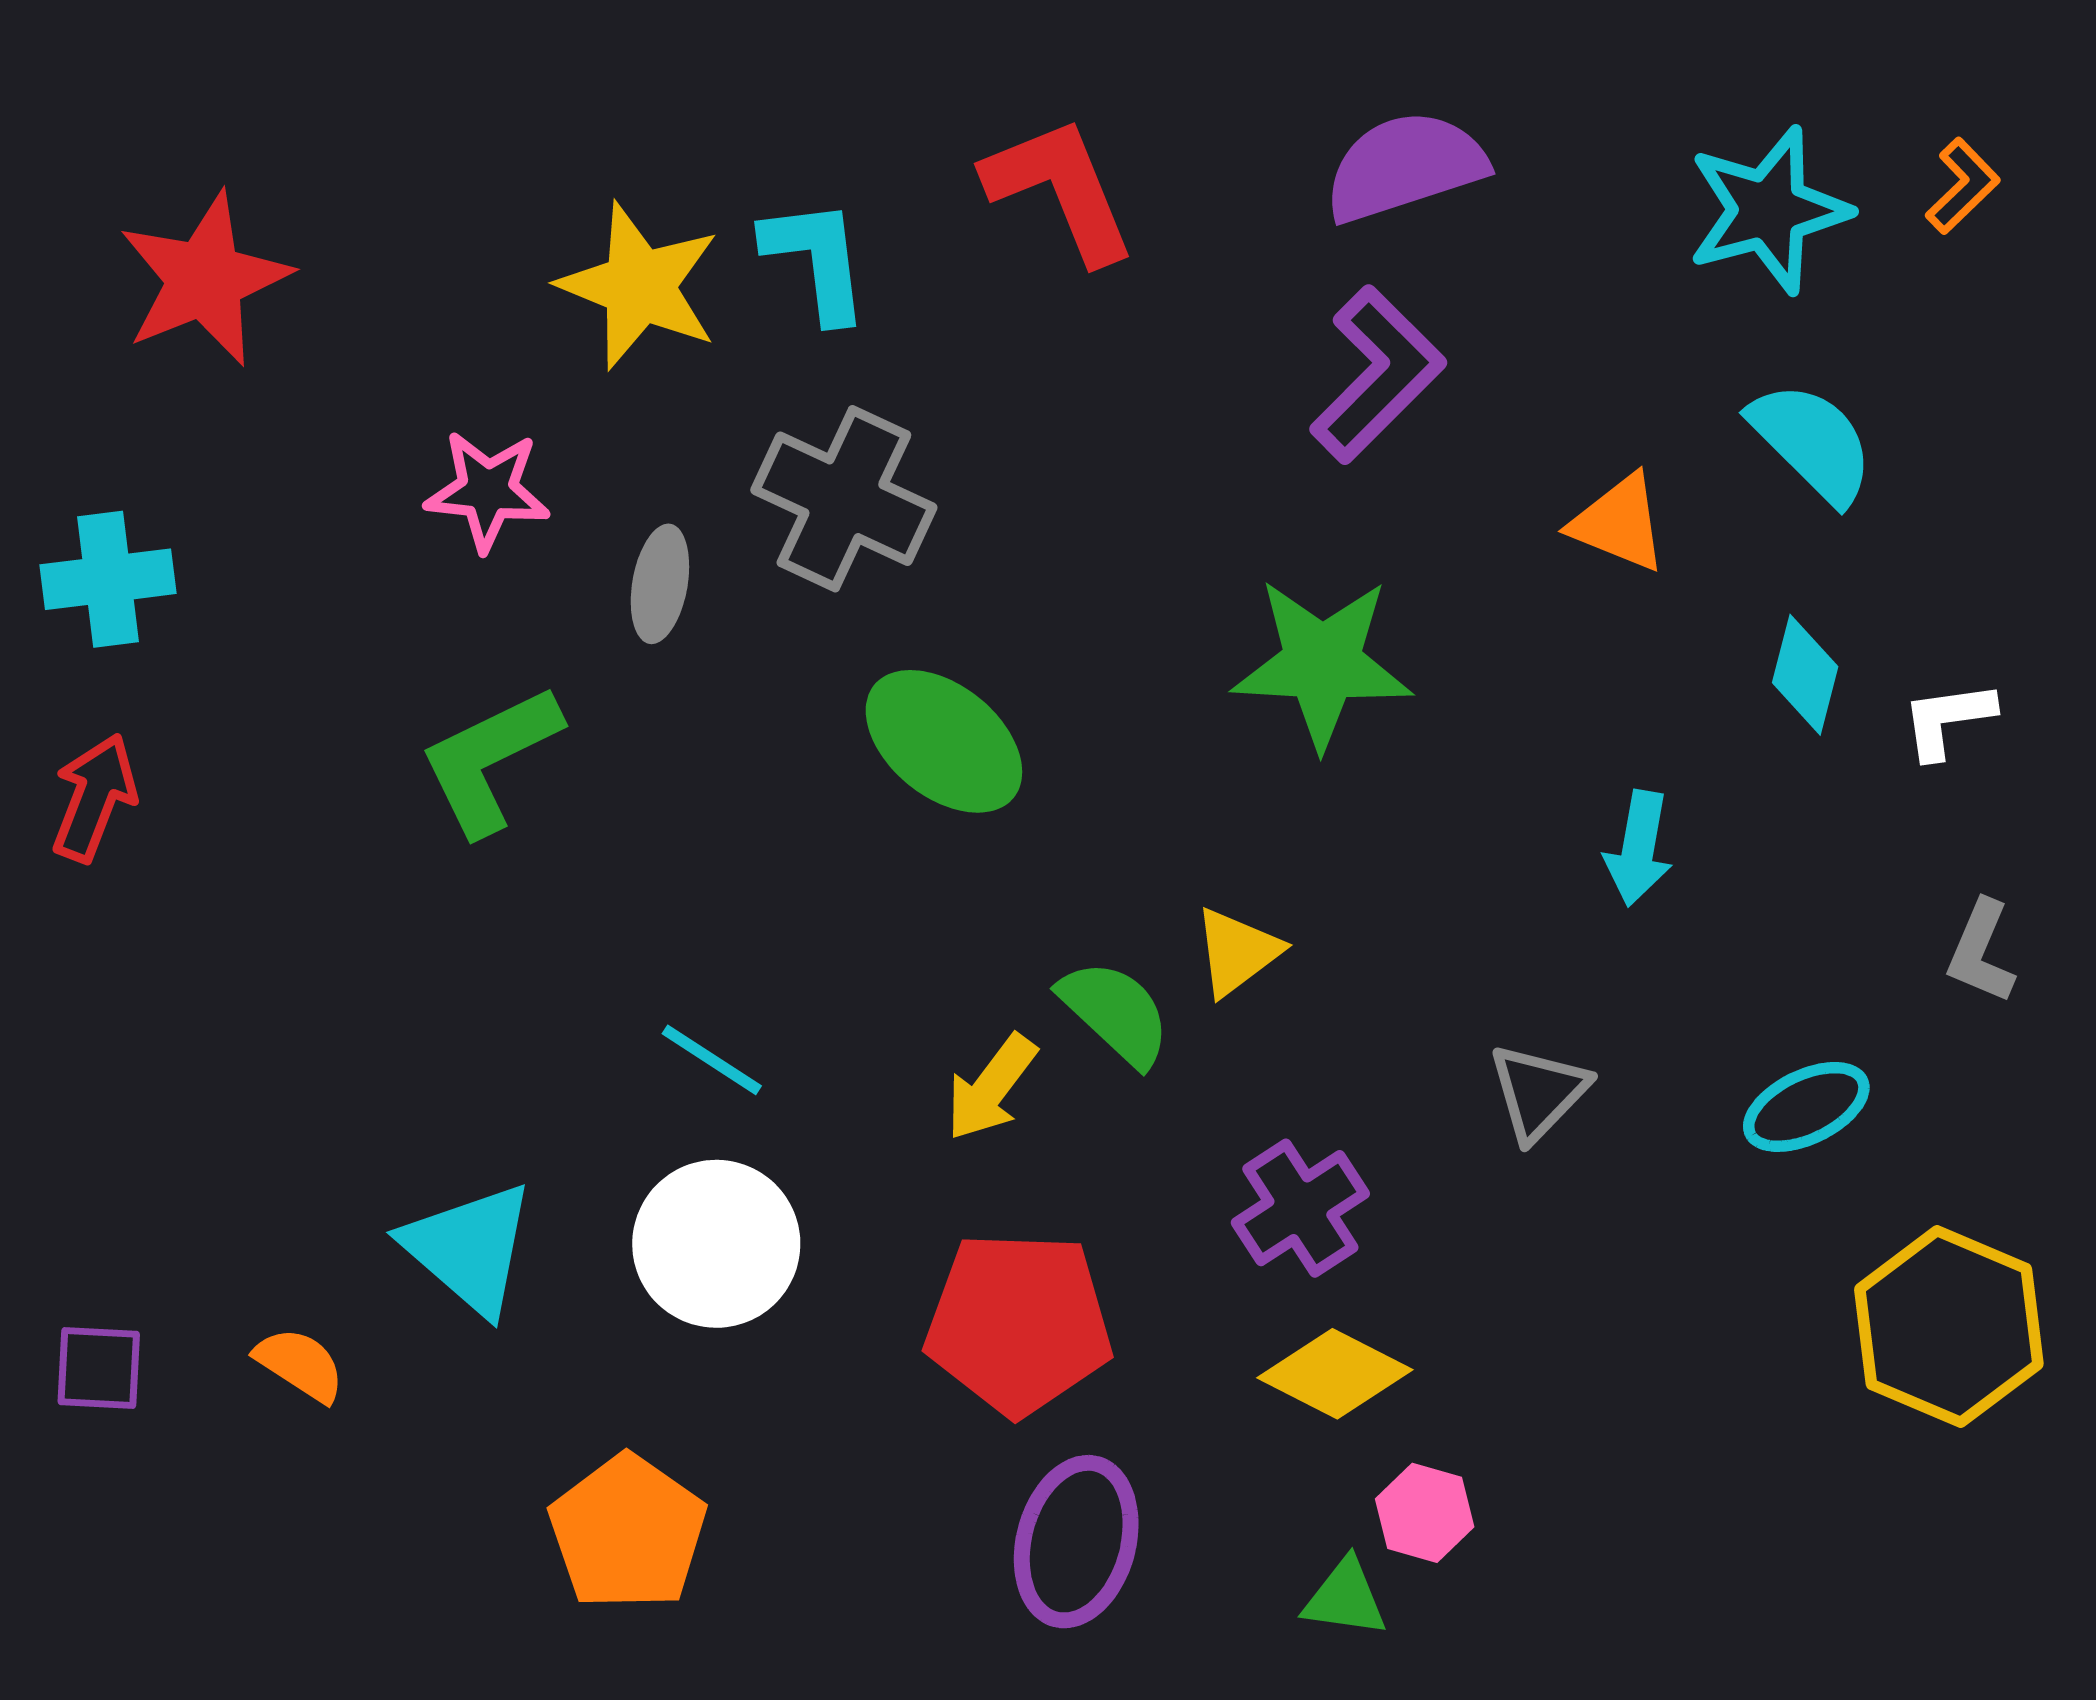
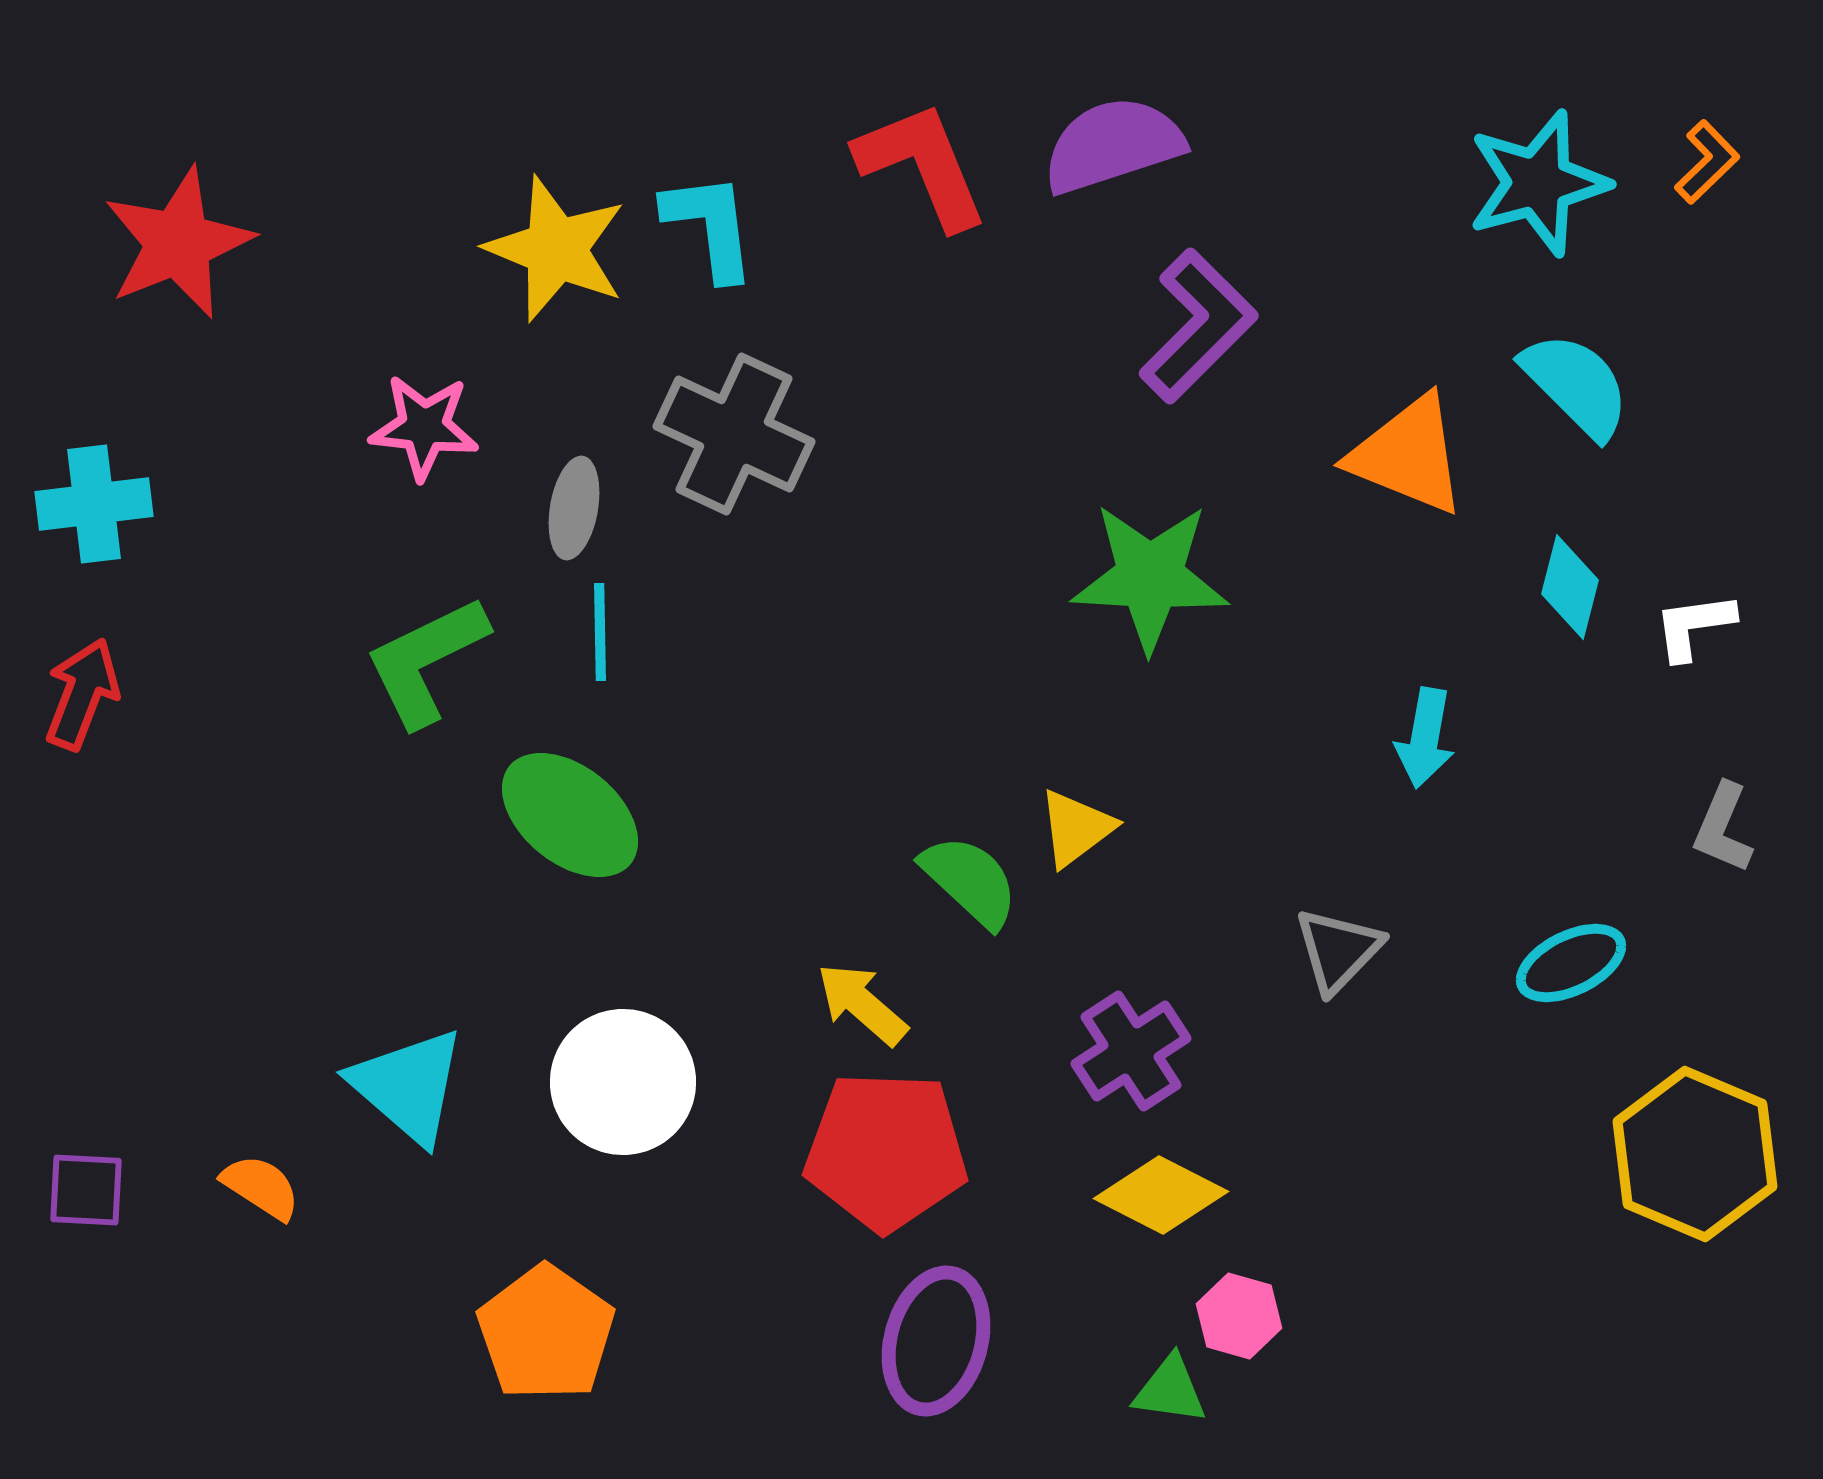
purple semicircle: (1405, 166) -> (1113, 145), moved
orange triangle: (1619, 523) -> (1408, 455), size x1.4
green ellipse: (944, 741) -> (570, 815), moved
cyan line: (712, 1060) -> (600, 632), moved, turned 56
yellow arrow: (991, 1087) -> (862, 1004), moved, turned 94

